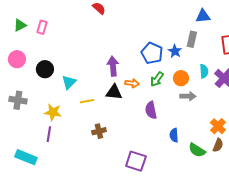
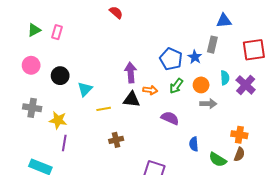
purple semicircle: (151, 110) -> (170, 118), turned 126
yellow star: (53, 112) -> (58, 120), moved
orange cross: (218, 126) -> (239, 135), turned -35

